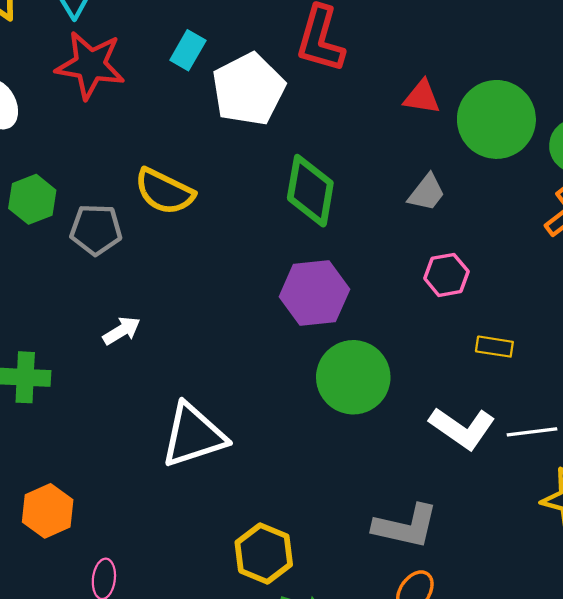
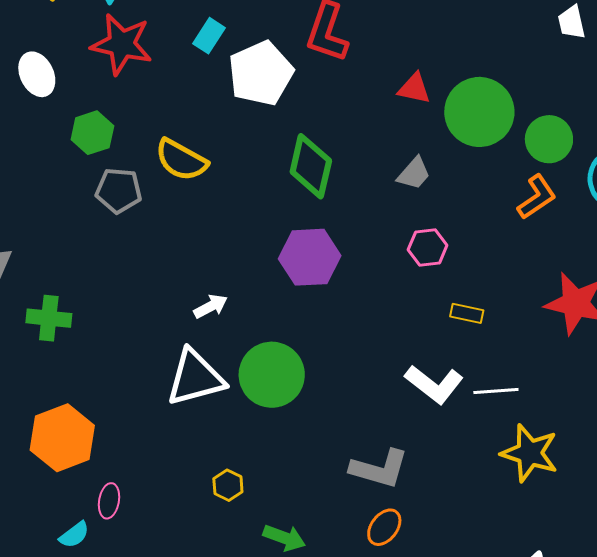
green hexagon: (32, 199) -> (92, 133), moved
white arrow: (122, 331) -> (211, 306), moved
green circle: (353, 377) -> (272, 375), moved
orange hexagon: (48, 511) -> (62, 438), size x1.4
yellow hexagon: (264, 554) -> (228, 485), moved, size x0.6

